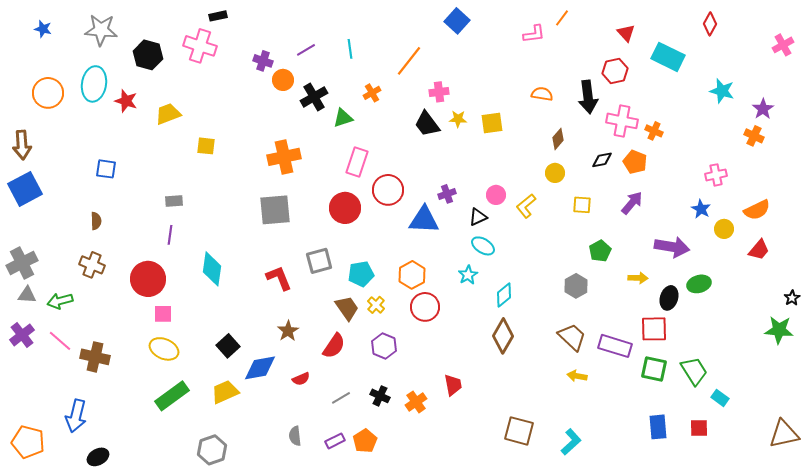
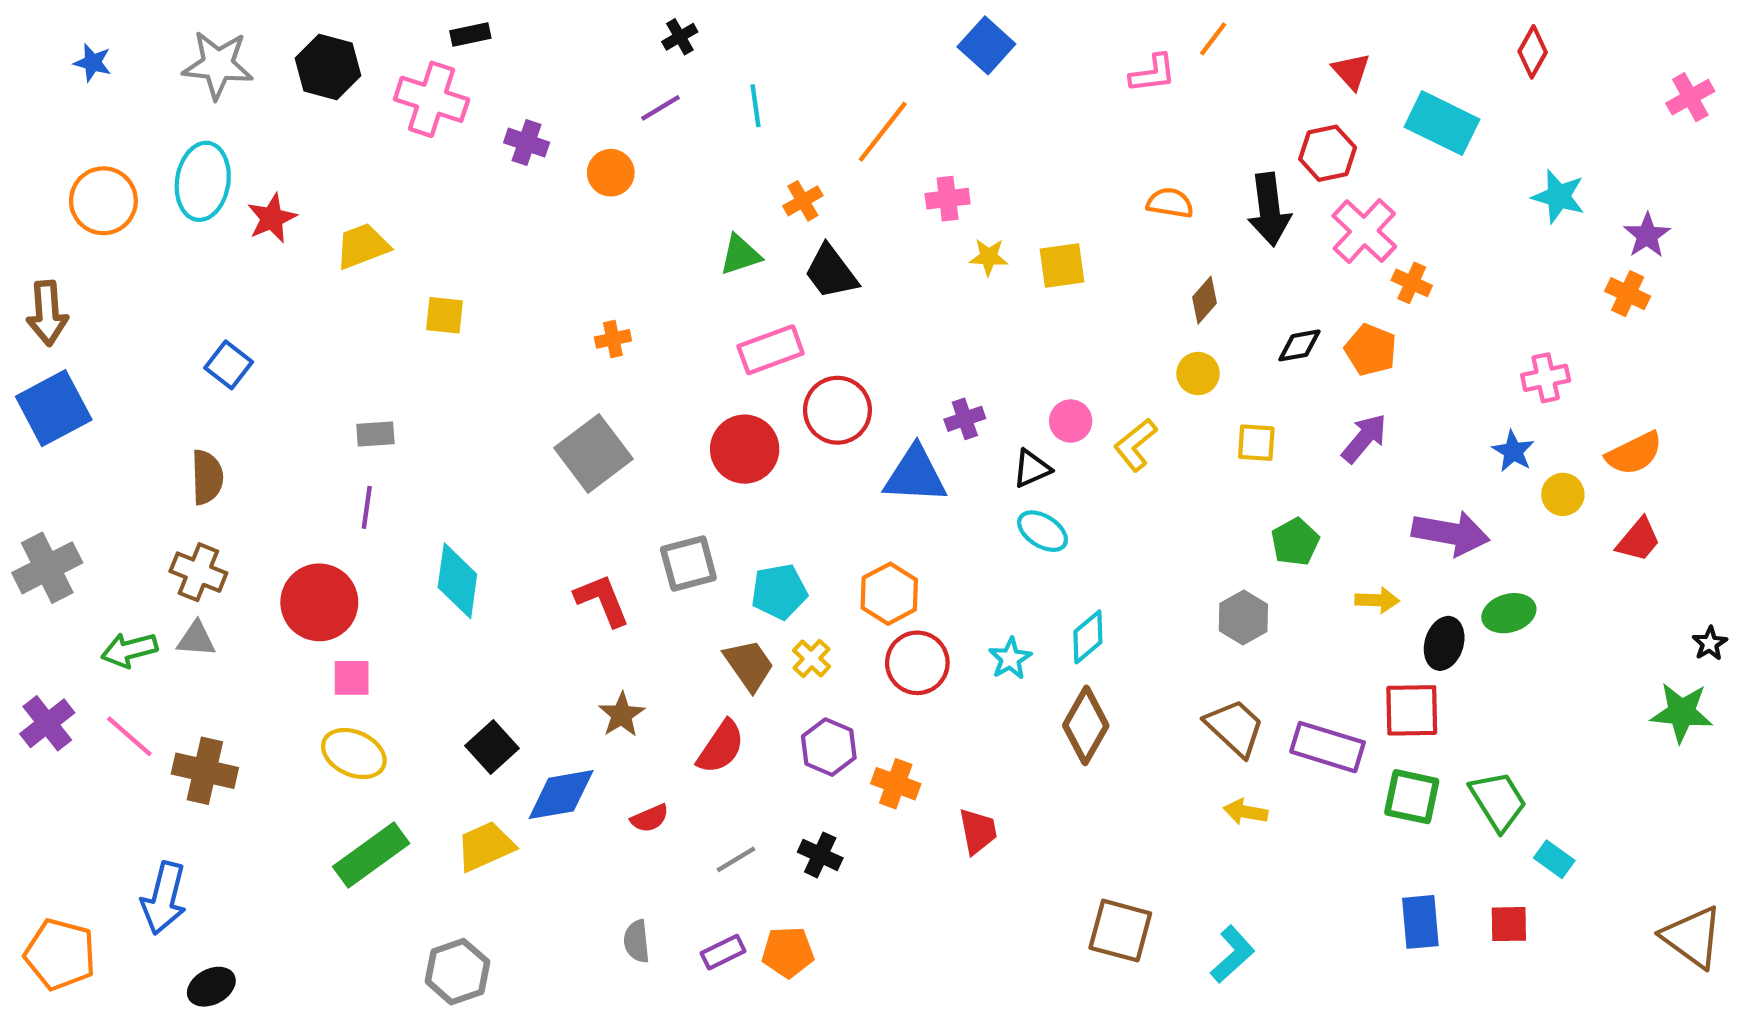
black hexagon: (148, 55) -> (328, 67), moved
purple cross: (263, 61) -> (527, 143), moved
black cross: (314, 97) -> (680, 37), moved, size x0.6
red star: (126, 101) -> (272, 218), turned 30
pink cross: (622, 121) -> (1364, 231), moved, turned 32
black trapezoid: (427, 124) -> (831, 272), moved
orange cross: (284, 157) -> (613, 339), size x0.5
pink rectangle: (357, 162) -> (771, 350), turned 52
blue square: (106, 169) -> (229, 365), turned 30
gray square: (275, 210) -> (593, 453), turned -32
brown semicircle: (96, 221) -> (207, 477), size x1.4
cyan star: (468, 275) -> (1010, 659), moved
gray triangle: (27, 295) -> (196, 639), moved
orange cross: (416, 402) -> (896, 784), moved, turned -35
brown triangle: (784, 434) -> (1692, 937), turned 48
orange pentagon: (365, 441) -> (788, 952), turned 30

